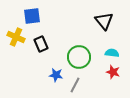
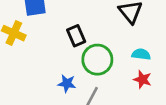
black rectangle: (41, 44) -> (76, 36), moved

